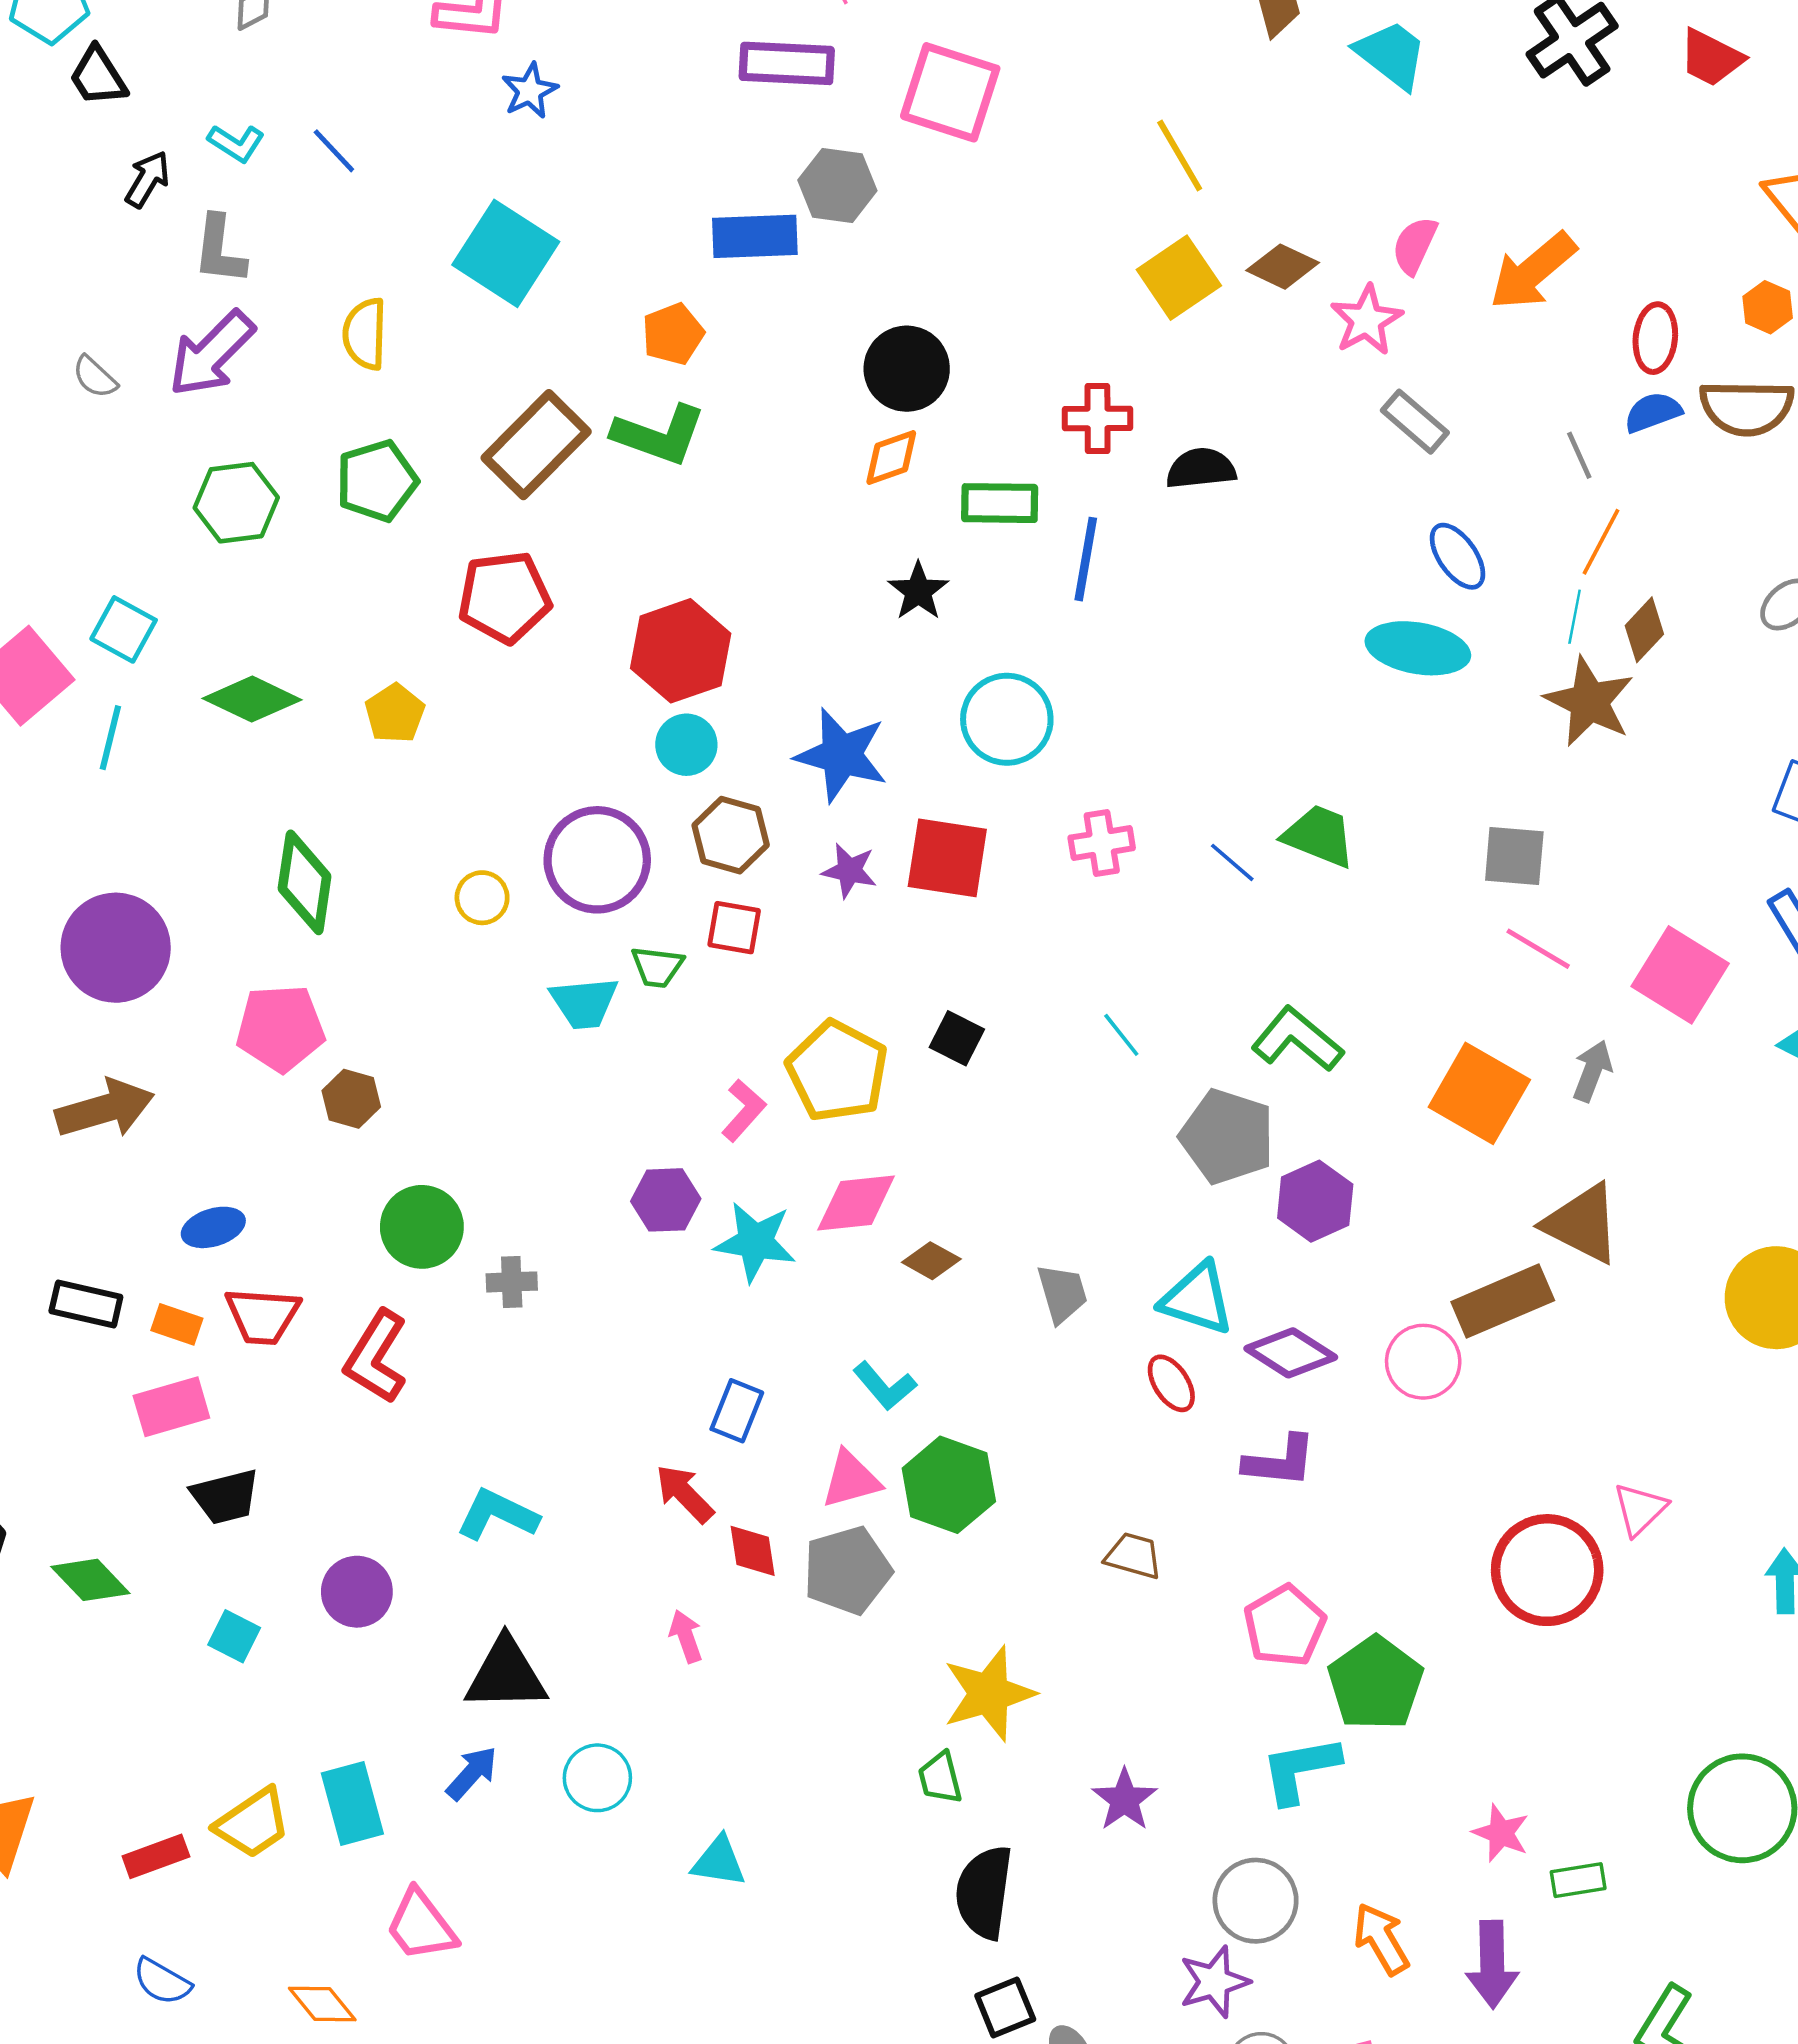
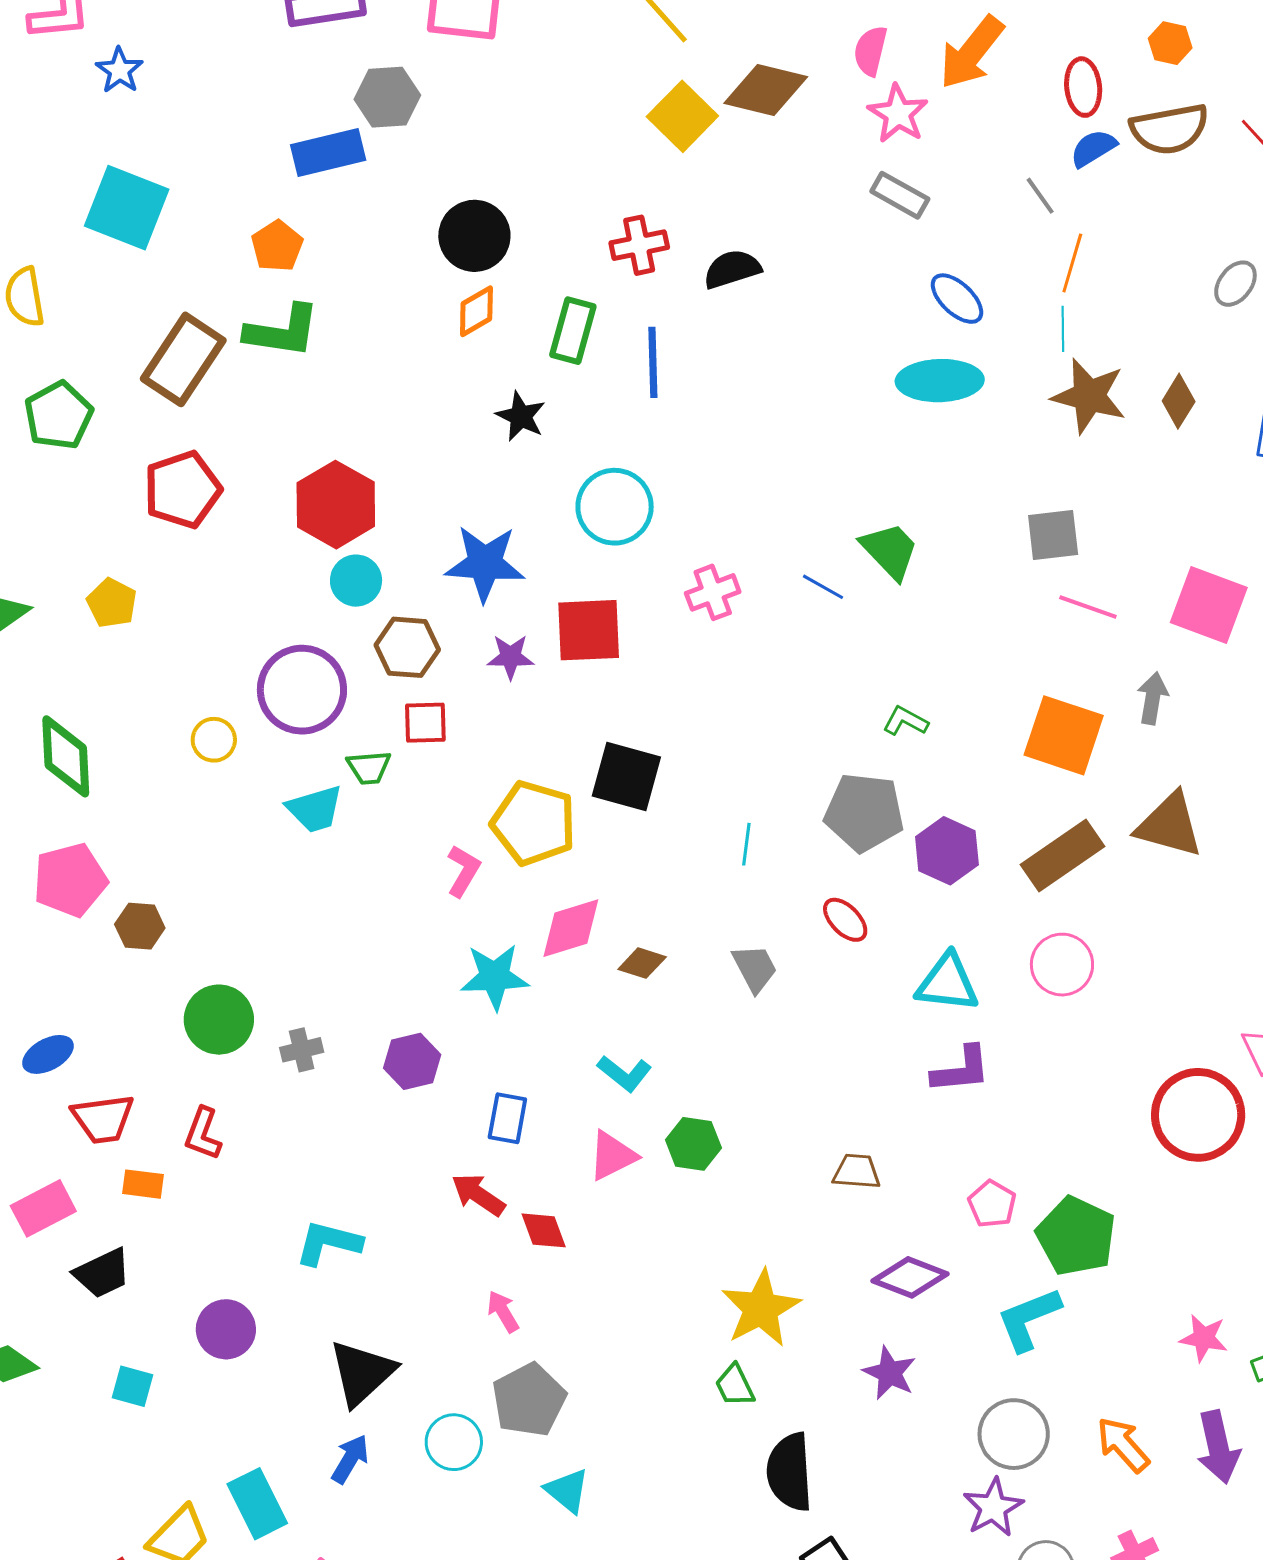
brown diamond: (1283, 267) -> (766, 90), size x1.4
pink star: (1367, 320) -> (898, 114), moved
green rectangle: (1000, 503) -> (573, 331), turned -64
brown diamond: (1644, 630) -> (1179, 401), moved
green trapezoid: (1319, 836) -> (890, 551), turned 36
cyan line: (1121, 1035) -> (746, 844), moved, turned 57
black square: (957, 1038) -> (626, 777), size x1.6
green L-shape: (1297, 1039) -> (905, 721), size x0.6
purple hexagon: (666, 1200) -> (412, 1061), moved
cyan triangle: (1197, 1299) -> (947, 983), moved
brown rectangle: (1503, 1301) -> (1063, 855), moved
orange rectangle: (177, 1324) -> (143, 1184), moved
purple diamond: (1291, 1353) -> (910, 1277), moved
red L-shape: (376, 1357) -> (203, 1134), size x0.7
red ellipse: (1171, 1383) -> (845, 920), moved
green hexagon: (949, 1485) -> (693, 1144), size x0.7
gray pentagon: (847, 1570) -> (529, 1400), moved
pink pentagon: (1285, 1626) -> (992, 1204), size x0.7
black triangle: (506, 1675) -> (362, 1373), turned -30
cyan triangle: (719, 1861) -> (567, 1491), turned 42

